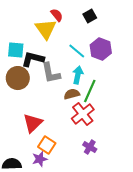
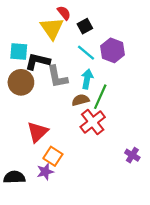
black square: (90, 16) -> (85, 26), moved
purple cross: (90, 147) -> (132, 155), moved

